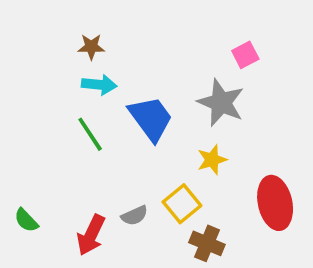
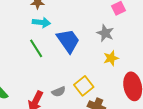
gray star: (221, 103) -> (105, 33), size x0.7
yellow star: (212, 160) -> (111, 58), moved

